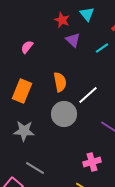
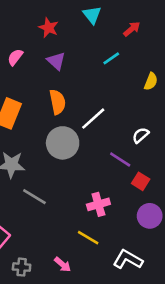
red star: (62, 20) -> (48, 28), moved
purple triangle: (73, 40) -> (56, 61), moved
gray line: (35, 168) -> (34, 197), moved

